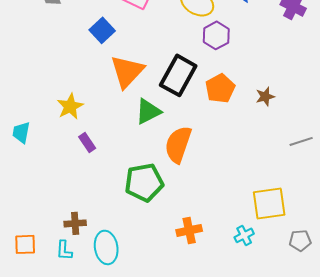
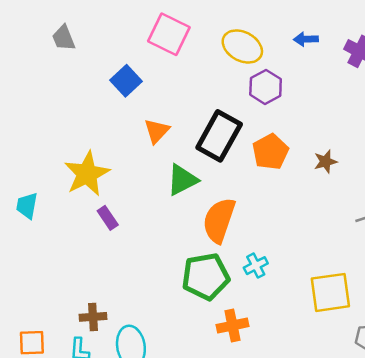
orange triangle: (127, 71) -> (157, 131), size x0.6
yellow star: (70, 106) -> (87, 174), size x1.4
green pentagon: (144, 182) -> (206, 277), moved
cyan cross: (244, 235) -> (256, 266), moved

